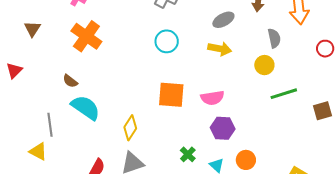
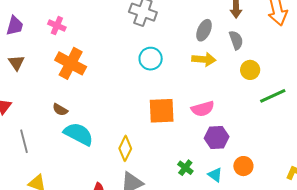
gray ellipse: (223, 20) -> (204, 30), turned -30
gray semicircle: (274, 38) -> (236, 40), moved
gray line: (50, 125) -> (24, 141), moved

